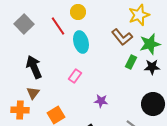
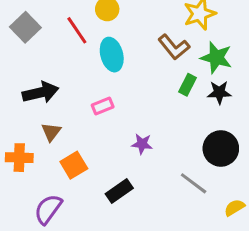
green star: (150, 44) -> (216, 58), turned 30
black arrow: (34, 67) -> (40, 92), turned 100
pink rectangle: (75, 76) -> (103, 106), turned 32
brown triangle: (33, 93) -> (51, 132), moved

